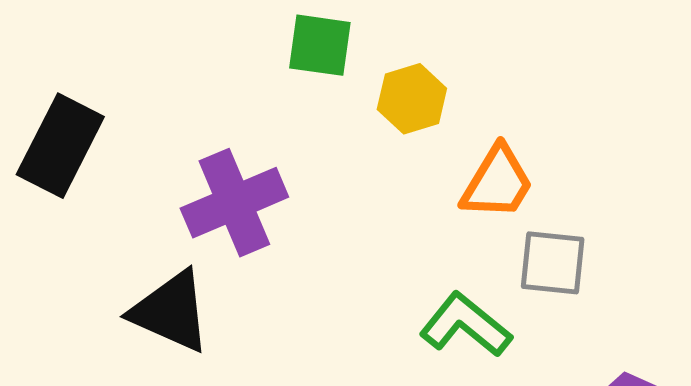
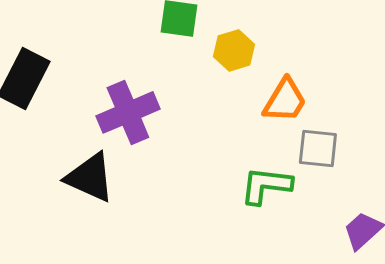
green L-shape: (466, 325) -> (266, 185), turned -32

